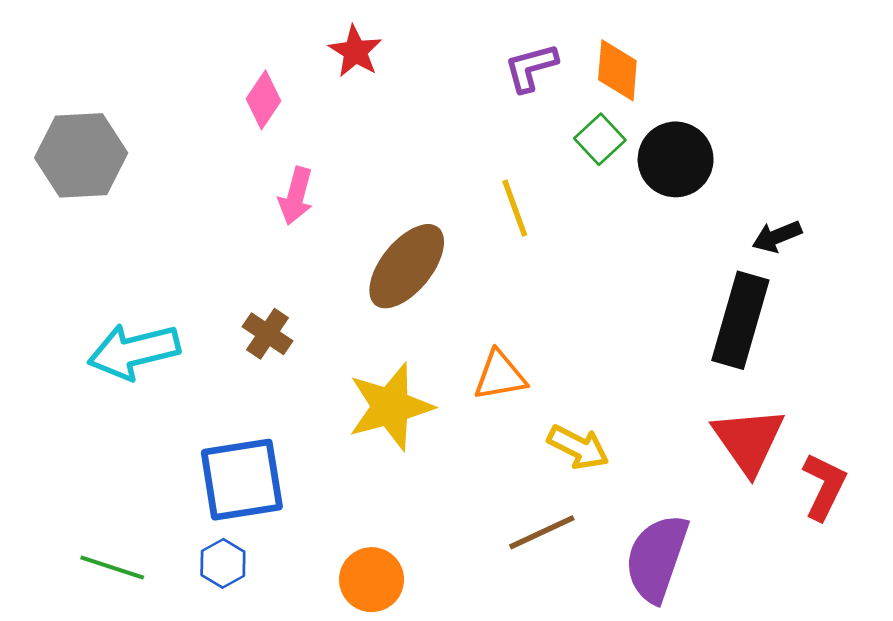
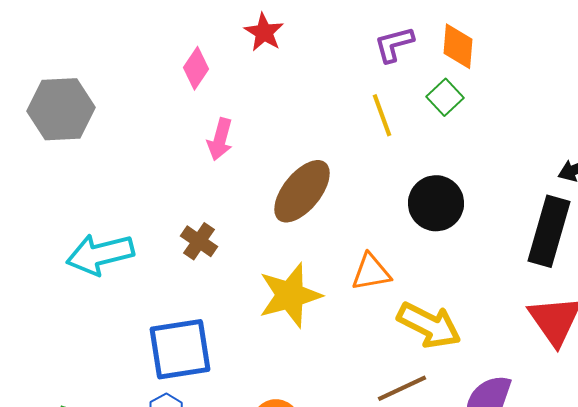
black circle: (676, 159) -> (436, 203), moved
yellow line: (515, 208) -> (382, 115), moved
yellow arrow: (578, 447) -> (429, 325), size x1.4

